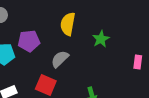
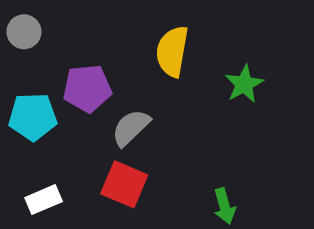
gray semicircle: (60, 59) -> (131, 128), moved

